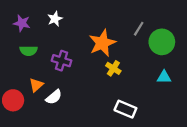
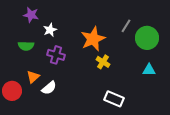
white star: (55, 19) -> (50, 30), moved
purple star: (22, 23) -> (31, 15), moved

